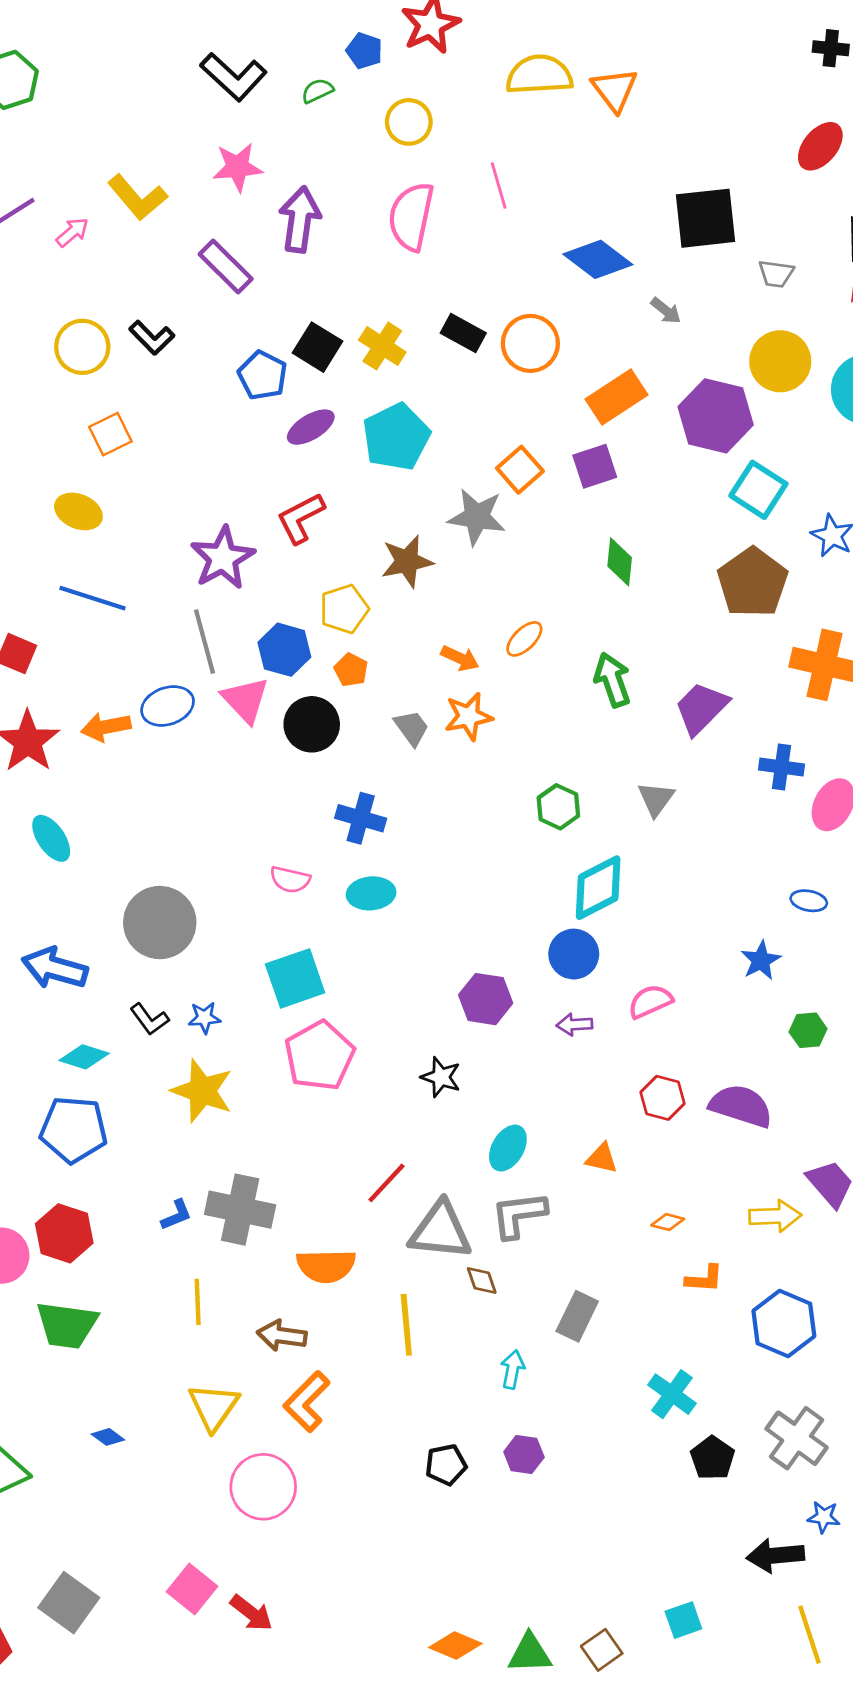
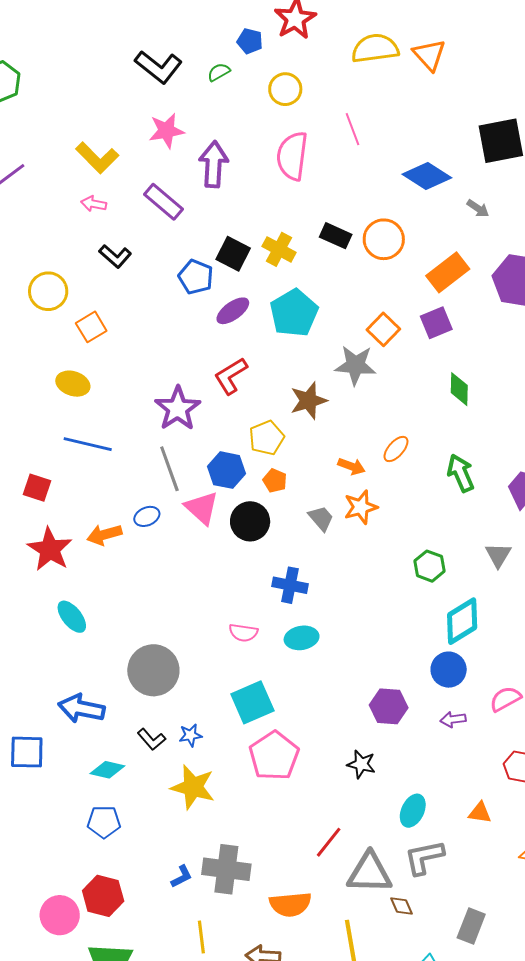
pink arrow: (72, 232) -> (94, 204), moved, turned -125
yellow circle: (82, 347) -> (48, 291), moved
blue ellipse: (168, 706) -> (147, 516), size x0.7
blue pentagon: (74, 1130) -> (104, 822), size x0.7

